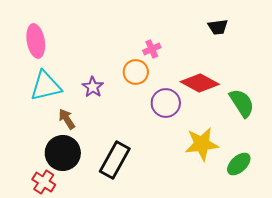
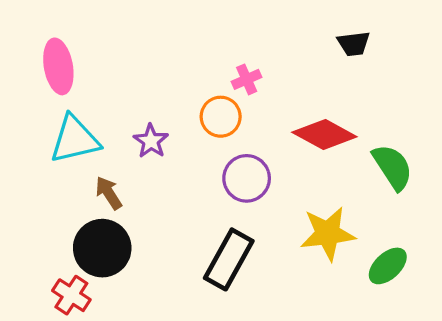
purple circle: (166, 103) -> (247, 178), moved
black rectangle: (115, 160) -> (229, 259), moved

